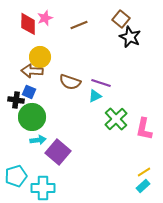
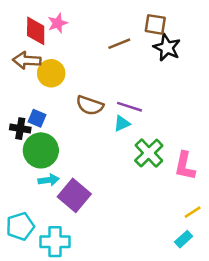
brown square: (121, 19) -> (155, 24), turned -30
brown line: (79, 25) -> (119, 44), moved
brown arrow: (32, 71) -> (27, 60), moved
yellow line: (144, 172) -> (193, 212), moved

